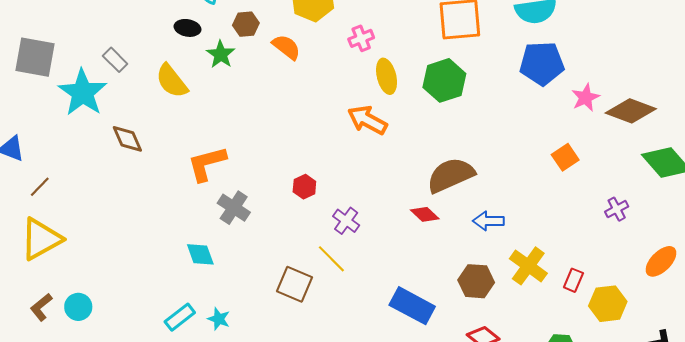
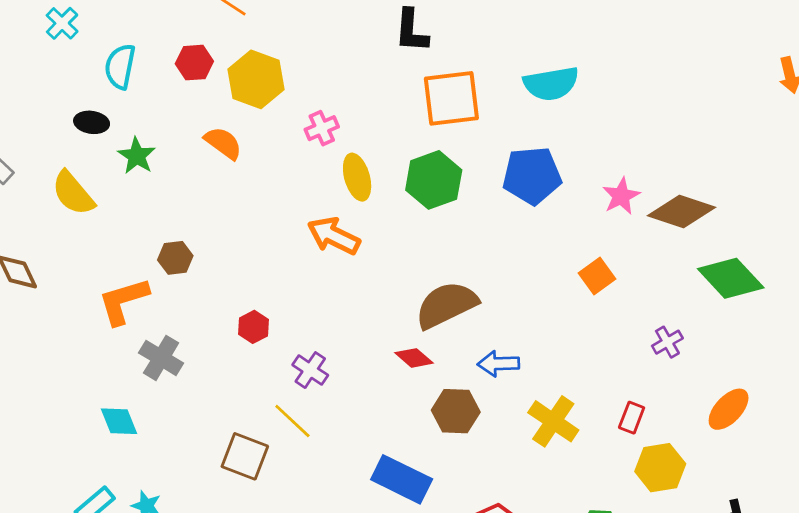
brown hexagon: (246, 24) -> (175, 258), moved
blue pentagon: (542, 63) -> (532, 176), moved
red rectangle: (573, 280) -> (632, 418), moved
brown hexagon: (476, 281) -> (456, 411), moved

